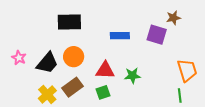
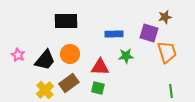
orange trapezoid: (187, 70) -> (167, 52), moved
green star: (132, 76) -> (126, 56), moved
green square: (103, 92) -> (98, 88), turned 32

